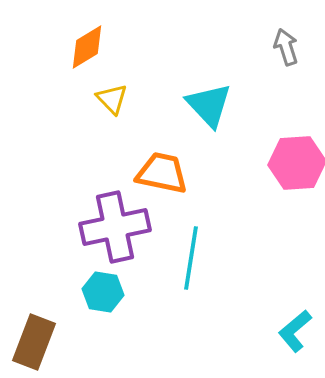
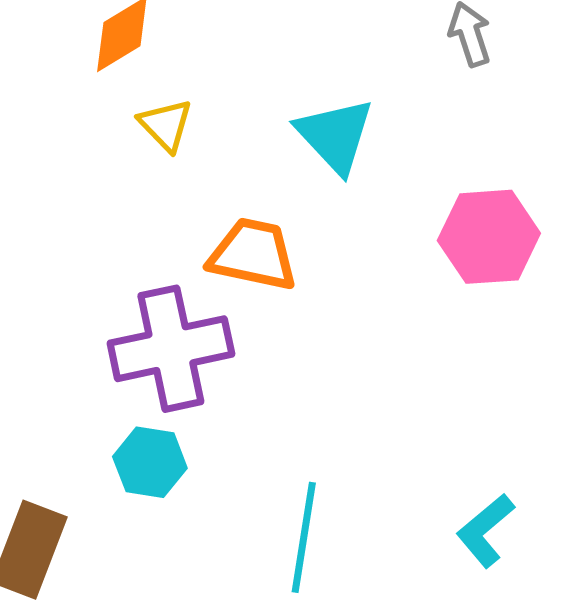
cyan line: (191, 258) -> (304, 537), moved

